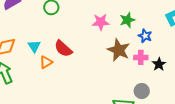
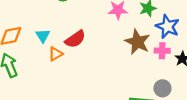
blue star: (145, 36) -> (167, 27), size x1.5
red semicircle: (63, 49) -> (75, 39), turned -78

